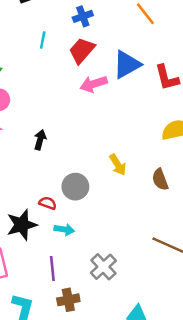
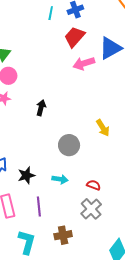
cyan line: (43, 40) -> (51, 13), moved
red semicircle: (48, 203) -> (94, 185), moved
black star: (22, 225) -> (26, 175), size x0.7
purple line: (52, 268) -> (39, 206), moved

